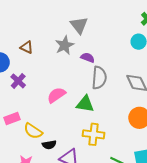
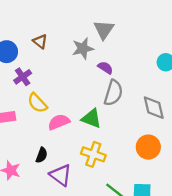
pink semicircle: (56, 95) -> (59, 122), moved
yellow semicircle: (33, 131) -> (37, 103), moved
black semicircle: (49, 145) -> (42, 155), turned -72

